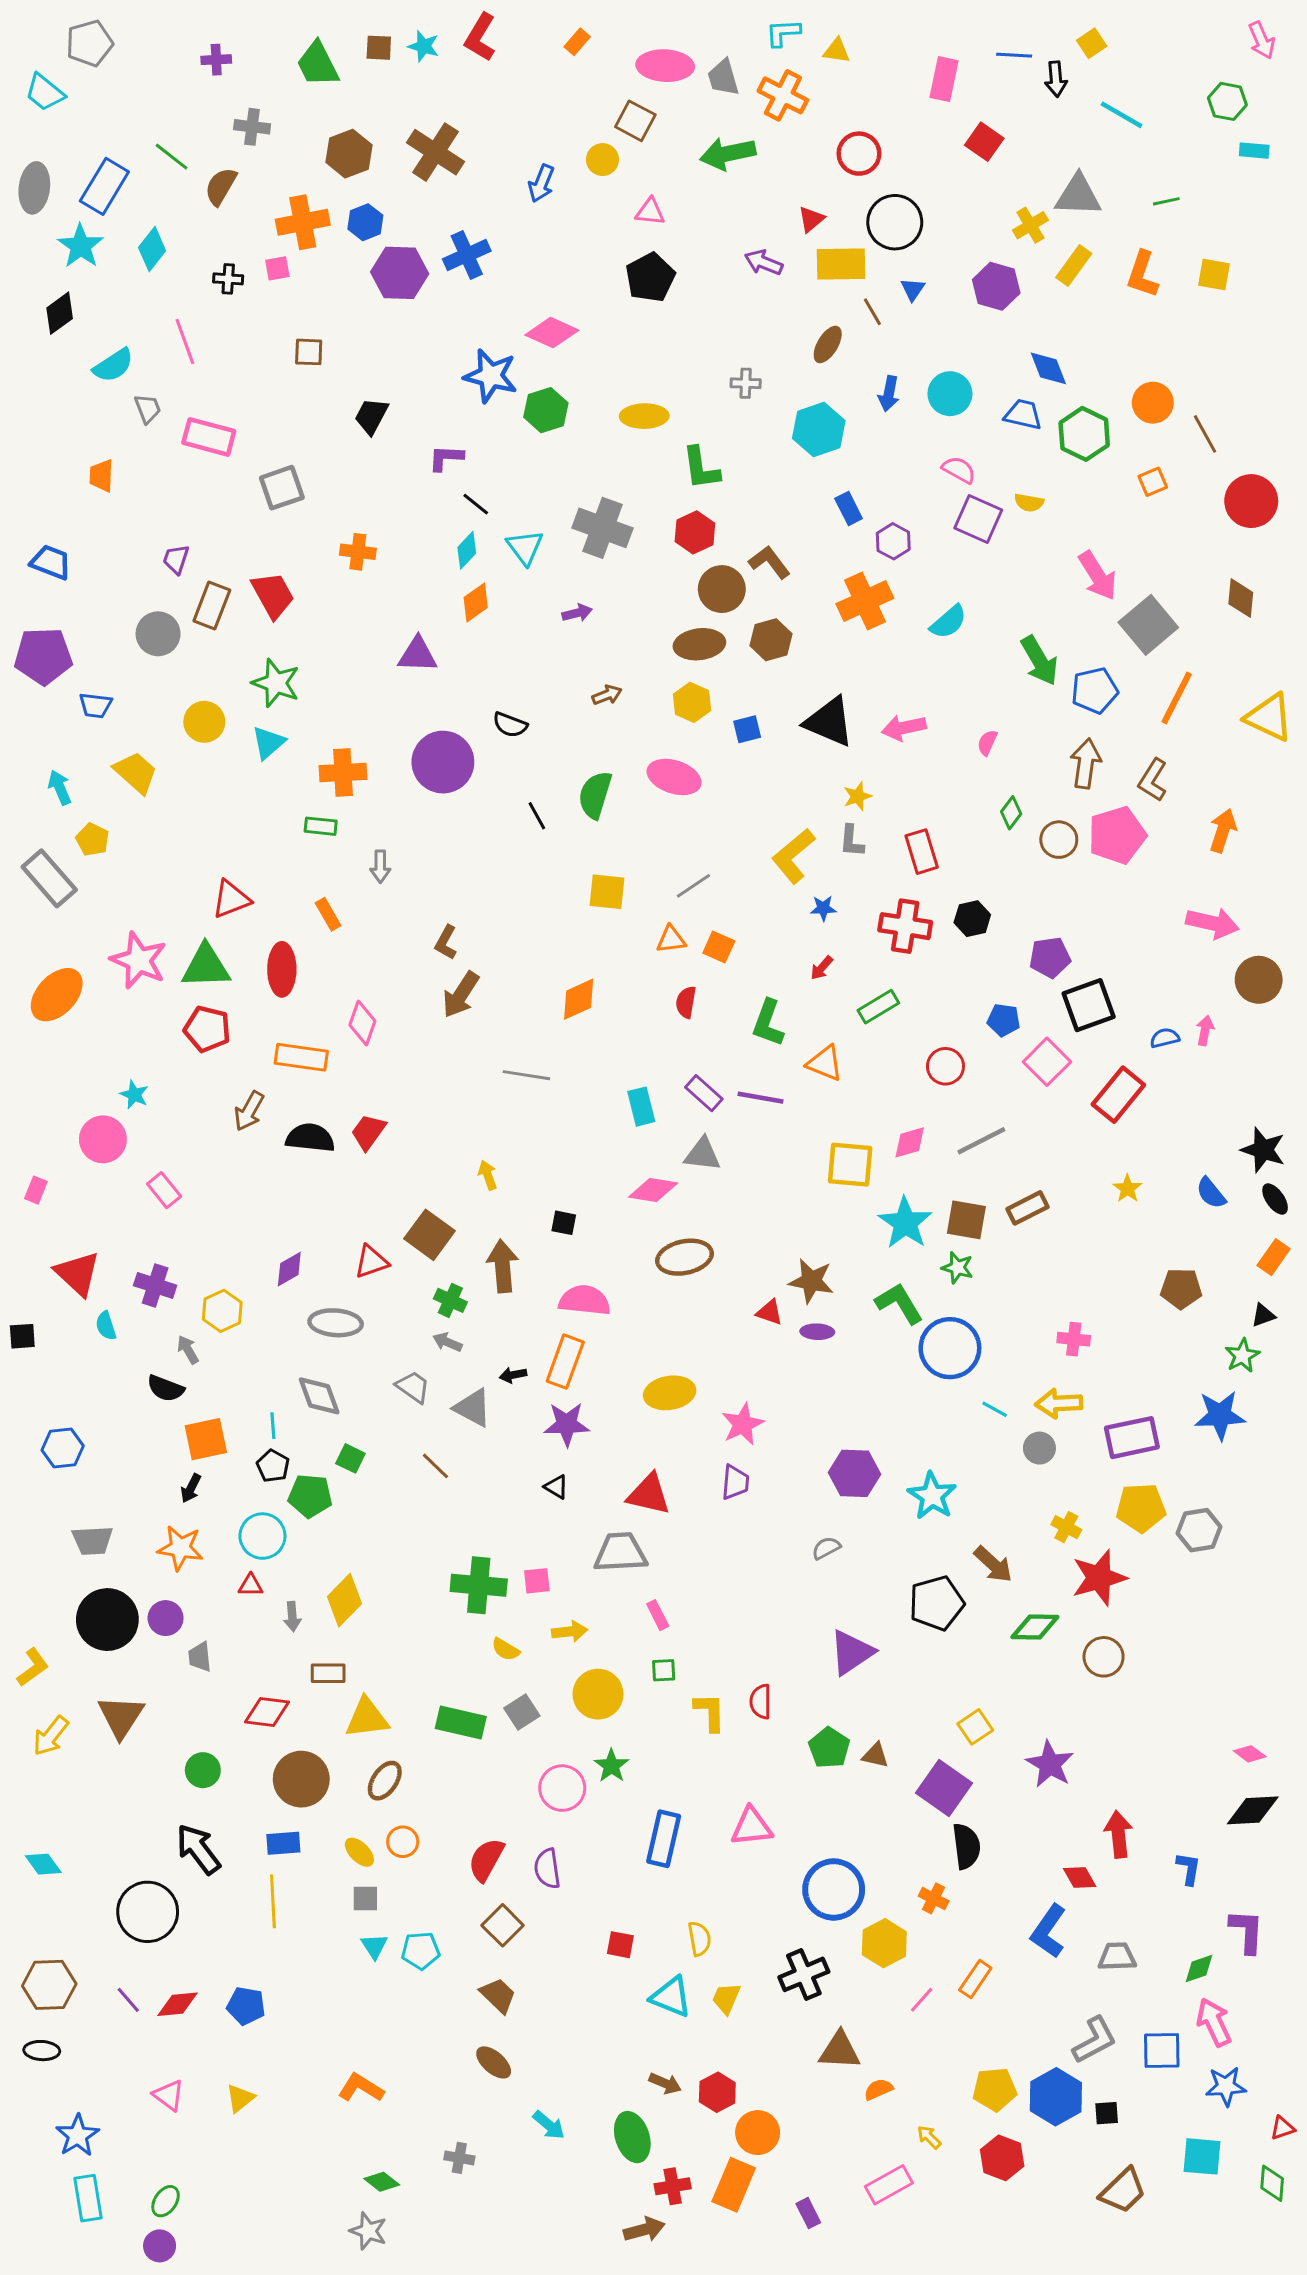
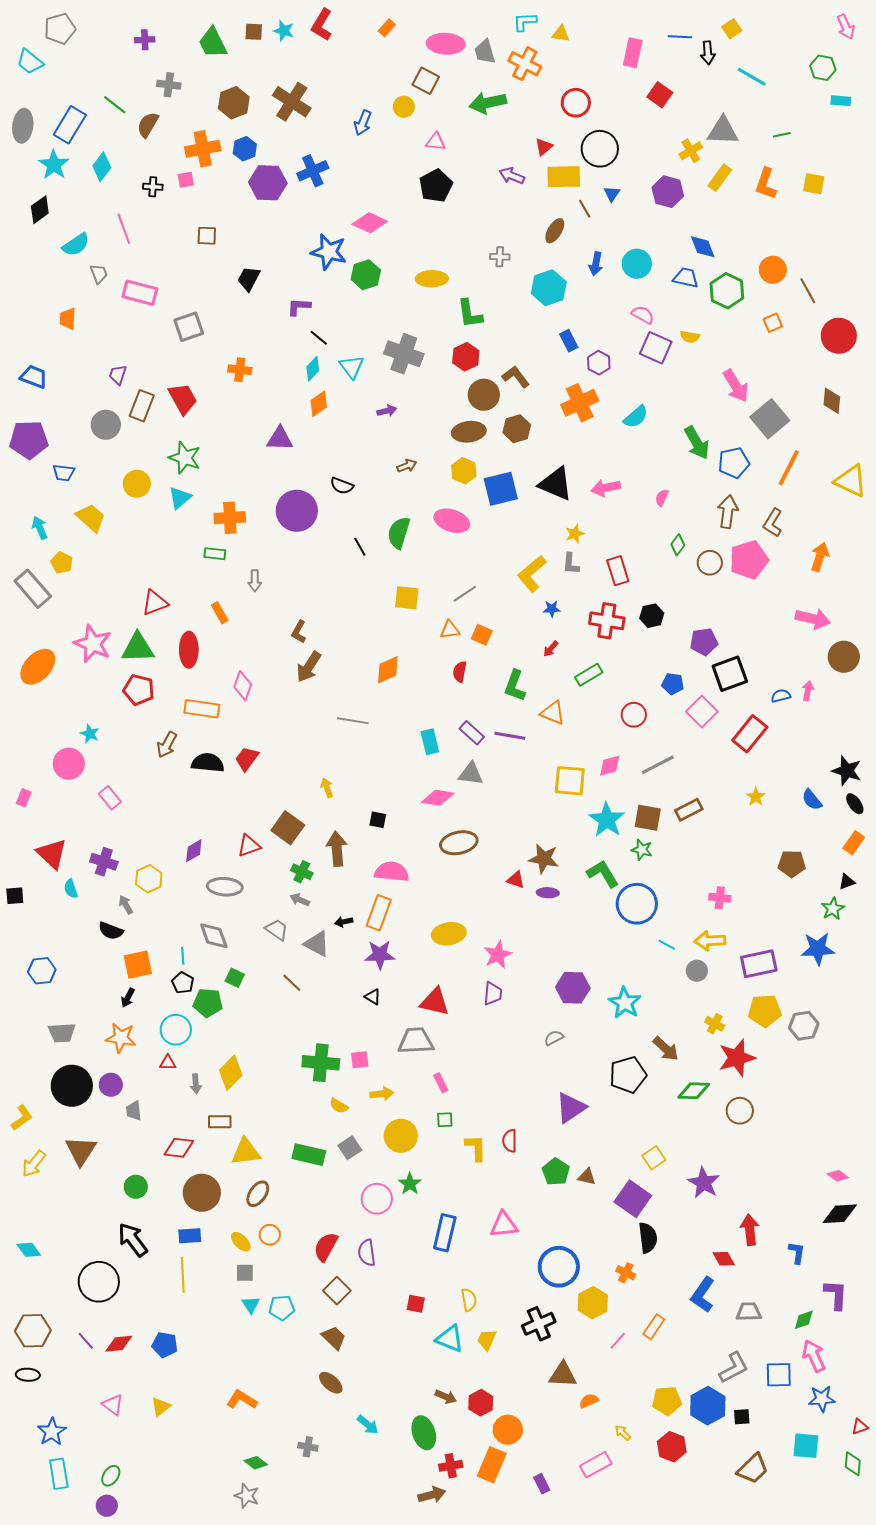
blue square: (747, 729) -> (501, 489), size x1.8

